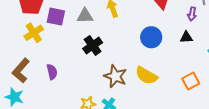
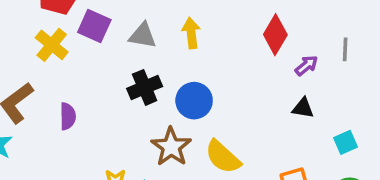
purple arrow: (192, 14) -> (306, 65), moved, turned -152
yellow cross: (34, 33) -> (52, 45), turned -30
blue circle: (151, 37) -> (194, 101), moved

